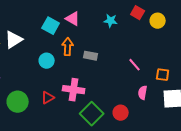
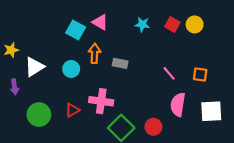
red square: (138, 13) -> (172, 24), moved
white triangle: (14, 40) -> (34, 67), moved
orange square: (163, 75) -> (200, 75), moved
pink semicircle: (143, 93) -> (178, 105), size x1.5

